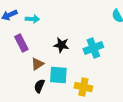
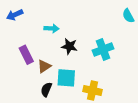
cyan arrow: (32, 19) -> (52, 28), moved
purple rectangle: (21, 43) -> (26, 55), moved

